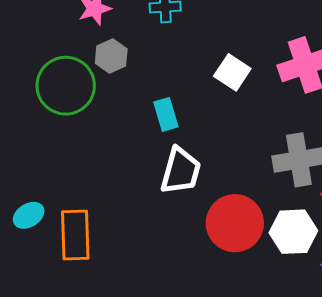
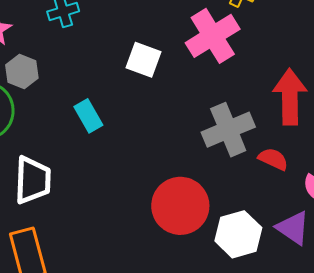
white trapezoid: (181, 171) -> (33, 180), moved
white hexagon: (293, 232) -> (238, 234), moved

